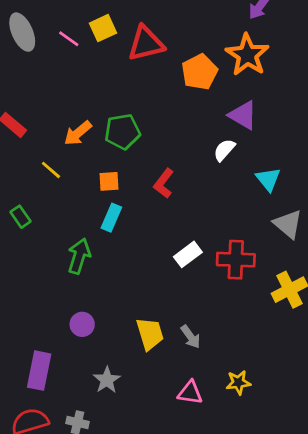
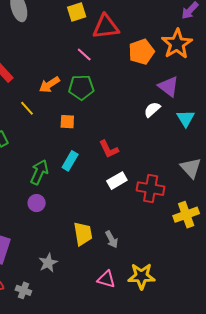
pink line: (69, 39) -> (84, 55), moved
cyan triangle: (268, 179) -> (186, 118), moved
red L-shape: (164, 183) -> (109, 149), moved, turned -70
cyan rectangle: (111, 218) -> (70, 161), moved
purple circle: (82, 324) -> (37, 203), moved
yellow star: (238, 382) -> (142, 276), size x1.5

